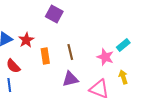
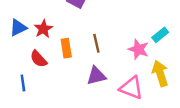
red semicircle: (13, 66) -> (39, 59), moved
yellow arrow: (123, 77) -> (160, 73), size x1.5

